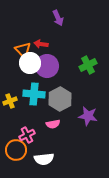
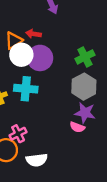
orange triangle: (23, 50) -> (14, 40), turned 42
gray hexagon: (60, 99) -> (84, 87), moved
pink semicircle: (53, 124) -> (77, 127), moved, turned 32

